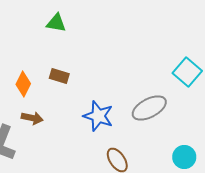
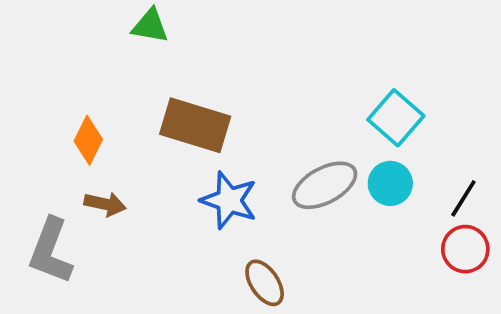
brown rectangle: (59, 76) -> (195, 125), moved, size x1.8
cyan circle: (184, 157) -> (390, 183), moved

